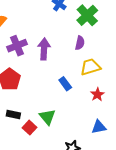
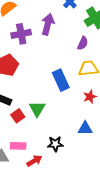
purple arrow: (44, 49) -> (48, 24), moved
blue rectangle: (65, 84) -> (61, 80), size x1.5

